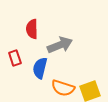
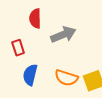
blue semicircle: (40, 68) -> (30, 75), moved

